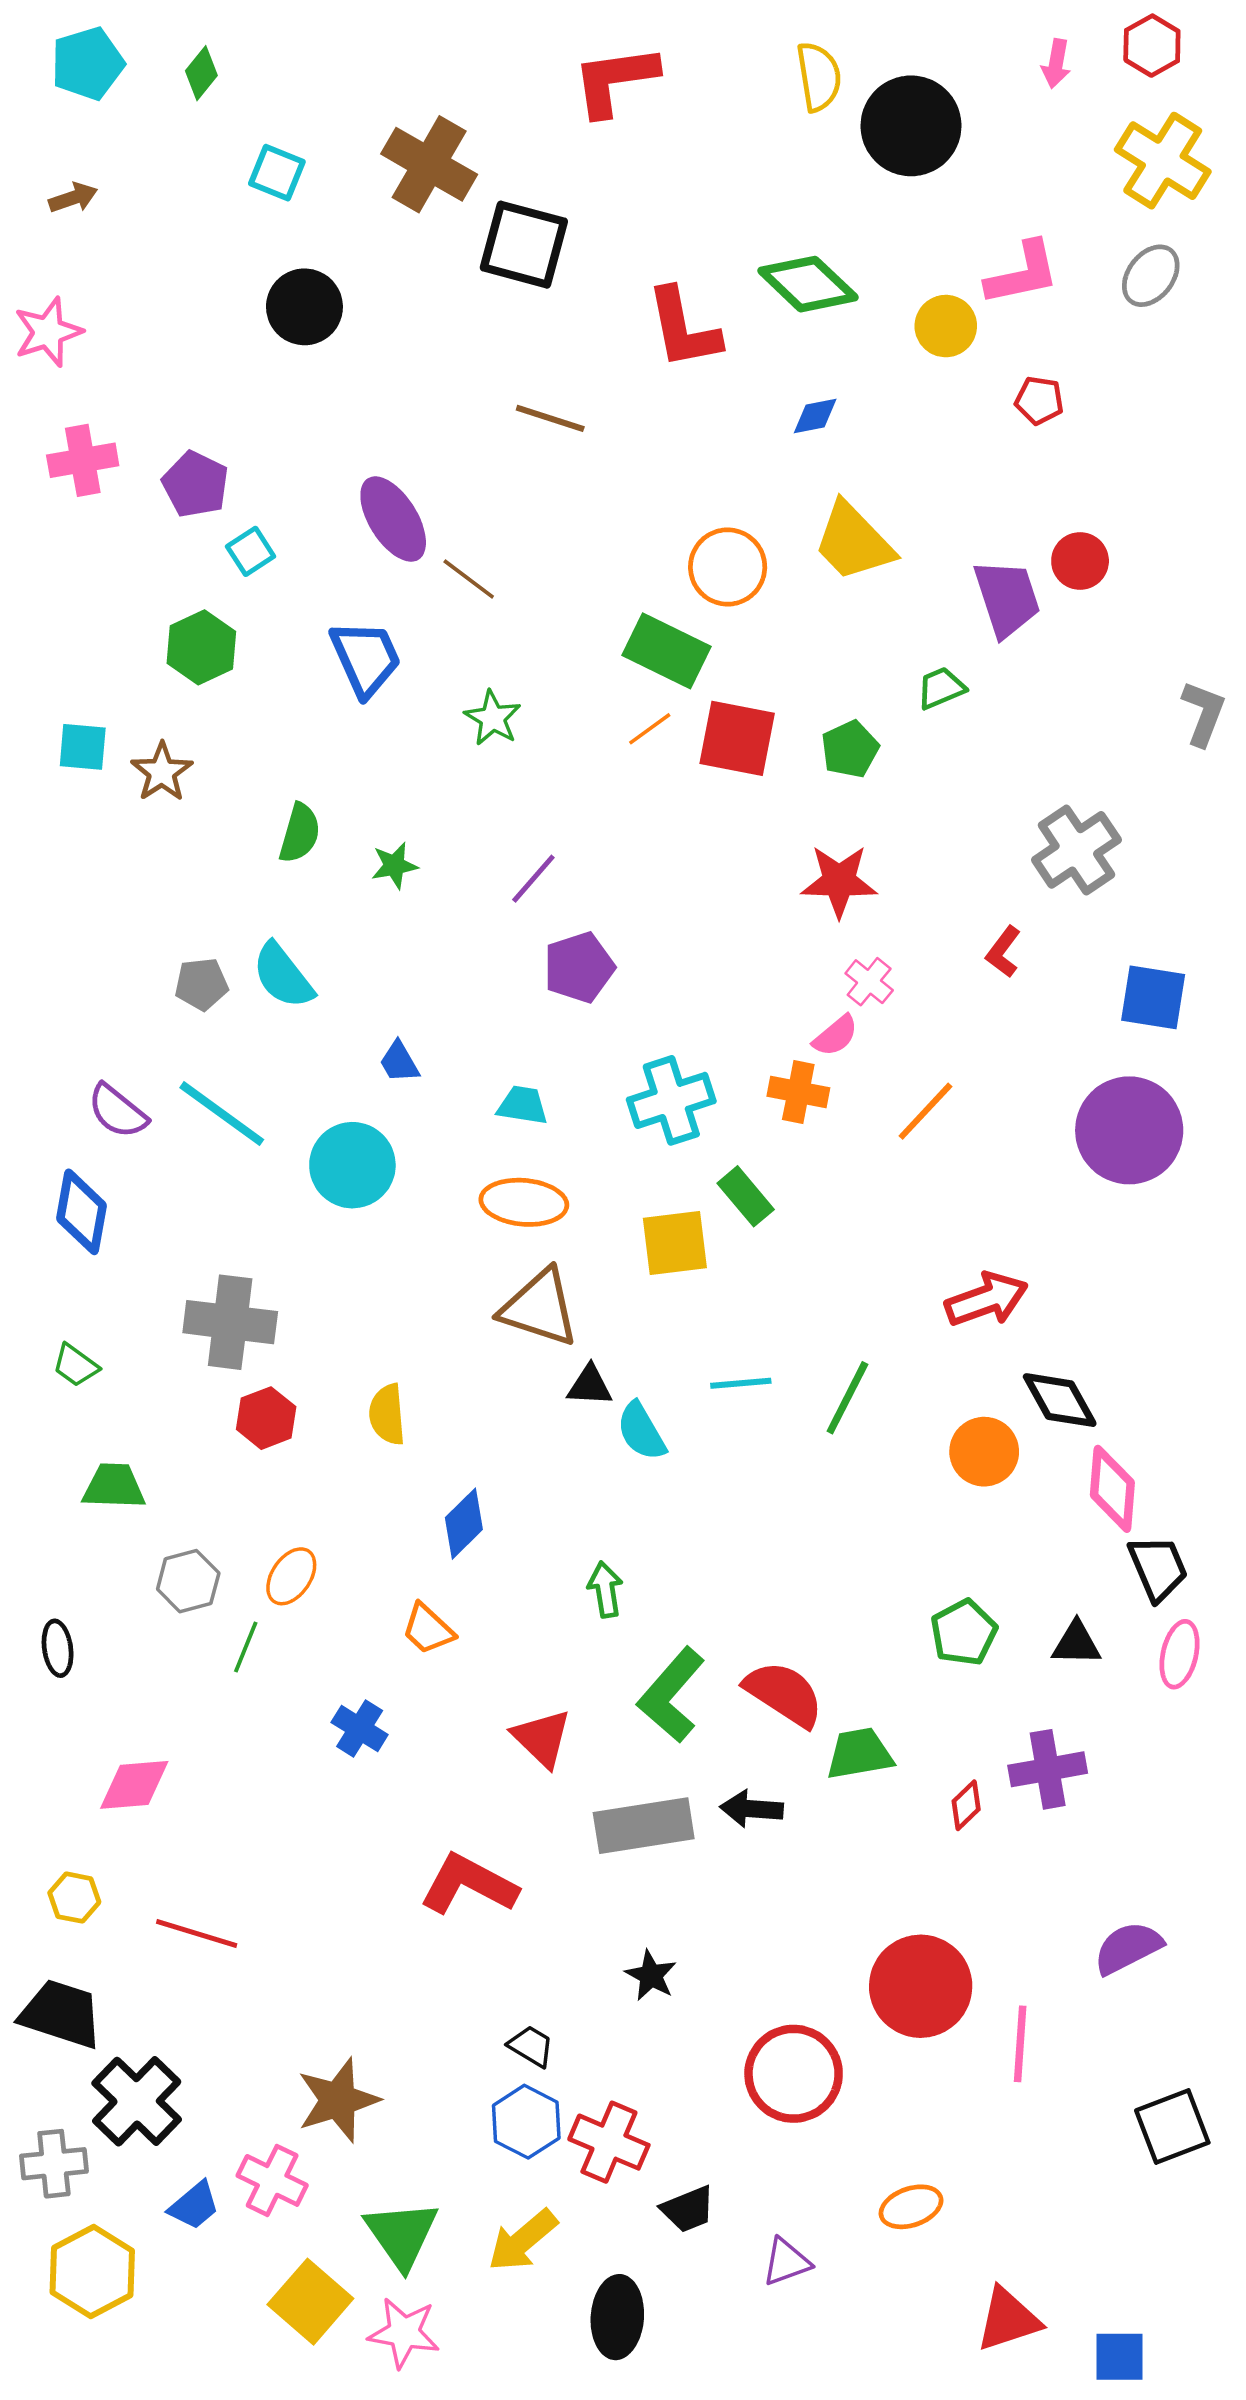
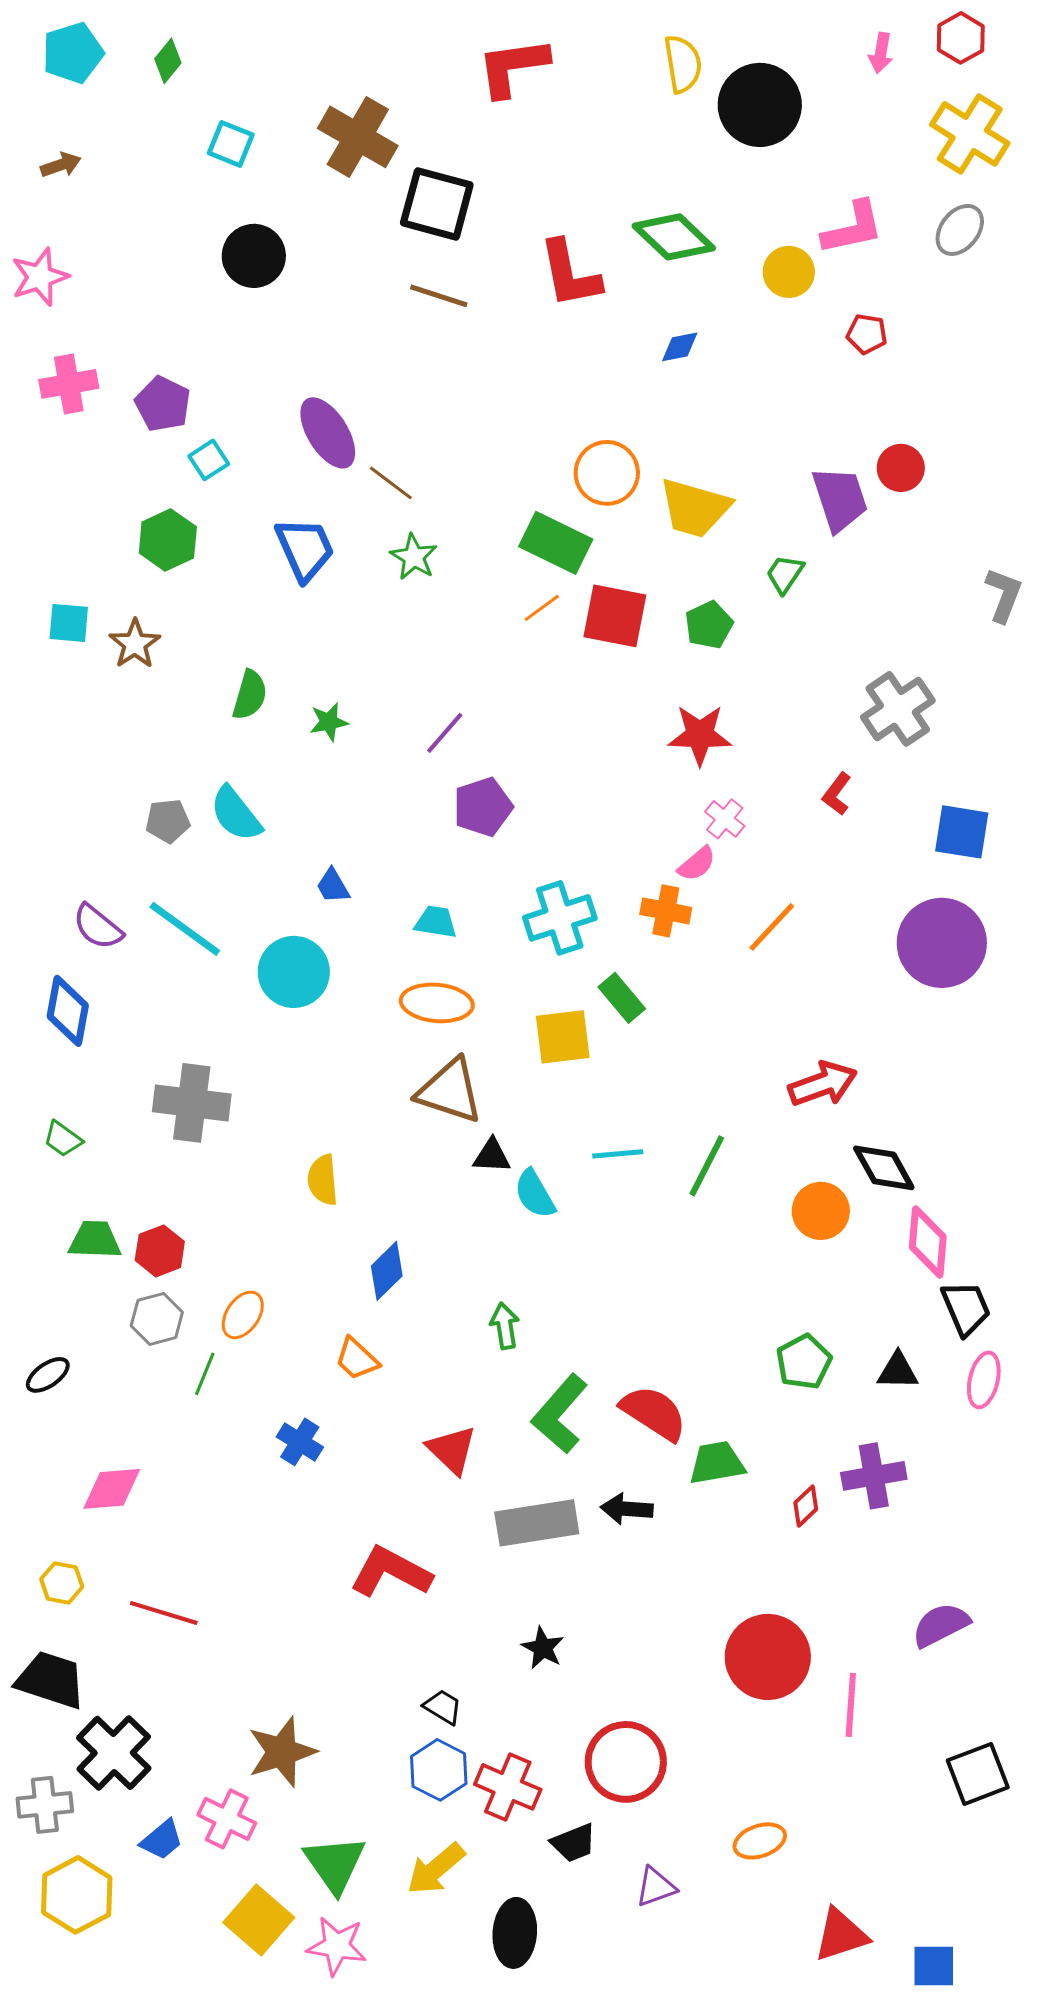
brown line: (550, 418) -> (439, 296), moved
yellow trapezoid: (853, 542) -> (695, 508), moved, turned -30
green trapezoid: (941, 688) -> (785, 574), turned -33
green star: (493, 718) -> (414, 557), moved
red hexagon: (266, 1418) -> (160, 1251), moved
black ellipse: (58, 1648) -> (48, 1375), turned 63
red circle: (794, 2074) -> (626, 1762), moved

